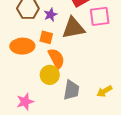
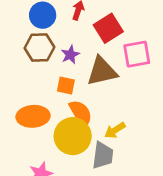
orange ellipse: (22, 46) -> (33, 116), moved
yellow circle: (50, 75) -> (73, 136), size x1.4
yellow arrow: (104, 91) -> (115, 130), moved

